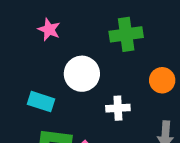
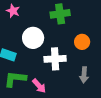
white cross: (118, 108) -> (55, 59), size x1.5

